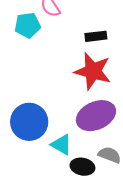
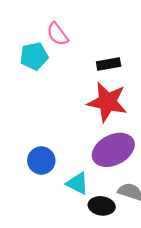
blue circle: (29, 122) -> (41, 161), size x0.7

